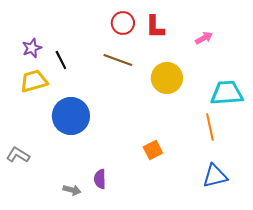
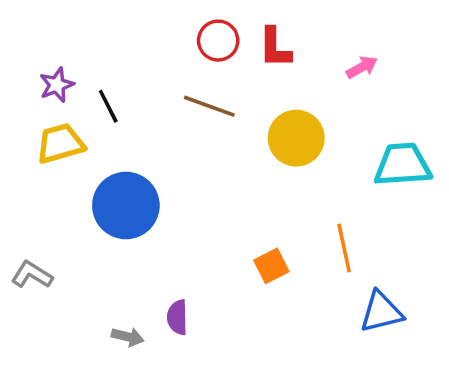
orange line: (210, 127) -> (344, 248), moved

